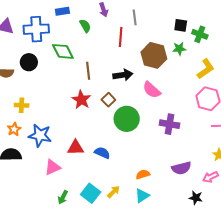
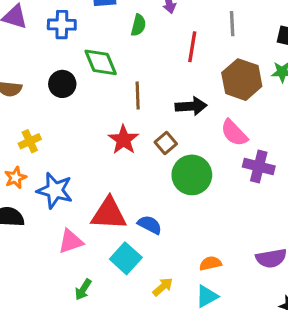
gray line: (135, 17) -> (232, 24), moved
green semicircle: (85, 26) -> (138, 25), turned 40
blue cross: (36, 29) -> (62, 25), size x0.7
black circle: (29, 62) -> (62, 84), moved
yellow cross: (22, 105) -> (30, 141), turned -32
purple cross: (169, 124) -> (259, 166), moved
red triangle: (75, 148) -> (109, 214), size x1.4
cyan square: (91, 193) -> (126, 258), moved

